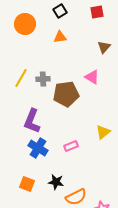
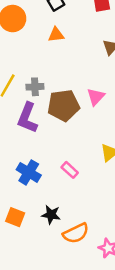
pink triangle: (92, 77) -> (96, 97), moved, turned 42
purple L-shape: (32, 121) -> (27, 118), moved
pink rectangle: (71, 146) -> (70, 170), turned 64

